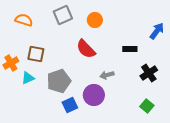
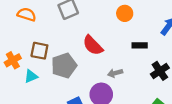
orange circle: (95, 20) -> (125, 13), moved
gray pentagon: (59, 81) -> (64, 66), moved

